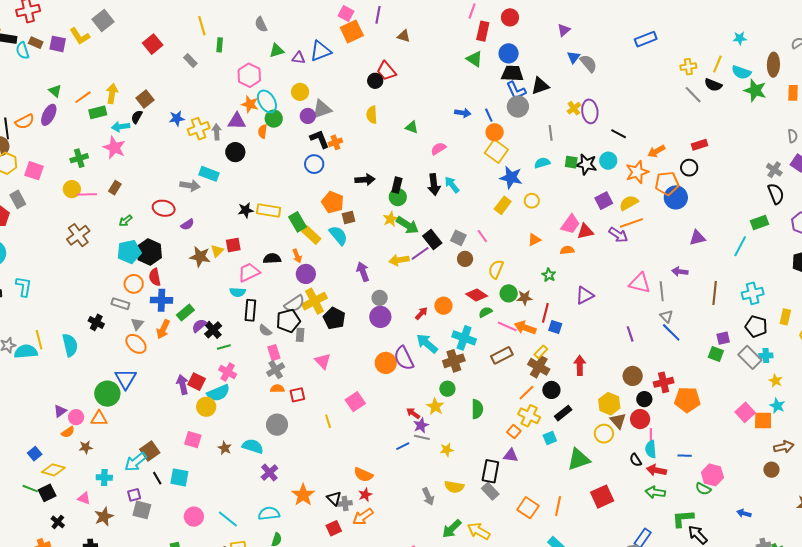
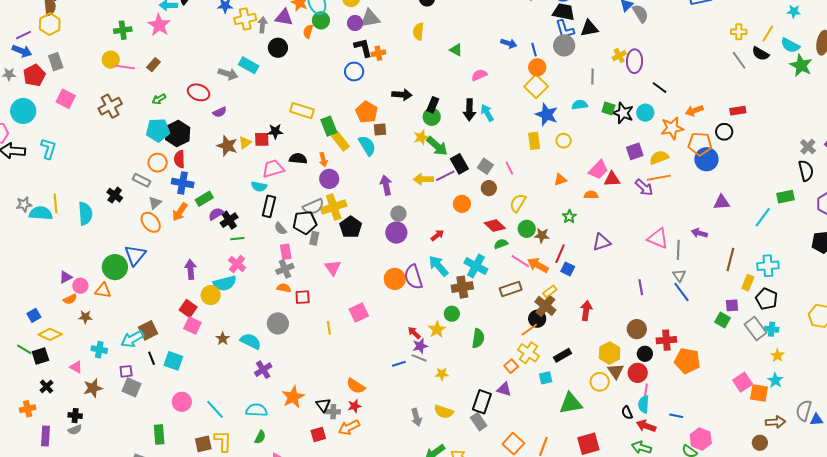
pink square: (34, 171) -> (66, 99), moved
yellow rectangle: (503, 205) -> (534, 141), turned -54
black star: (246, 210) -> (275, 131), moved
orange circle: (443, 306) -> (462, 204), moved
yellow rectangle: (785, 317) -> (748, 283), moved
red square: (197, 382) -> (188, 309), moved
black circle: (551, 390) -> (537, 319), moved

